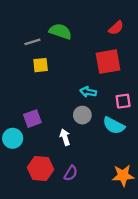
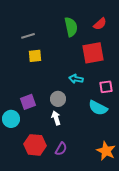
green semicircle: (60, 31) -> (71, 27), moved, turned 60
gray circle: (82, 115) -> (58, 99), moved
orange star: (123, 175) -> (106, 151), turned 30

